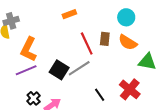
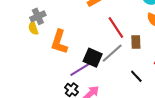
brown rectangle: (105, 39) -> (136, 42), moved
purple line: (26, 70) -> (80, 69), moved

